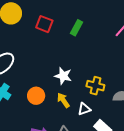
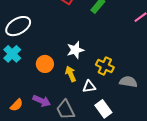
white star: (63, 76) -> (75, 50), turned 30

